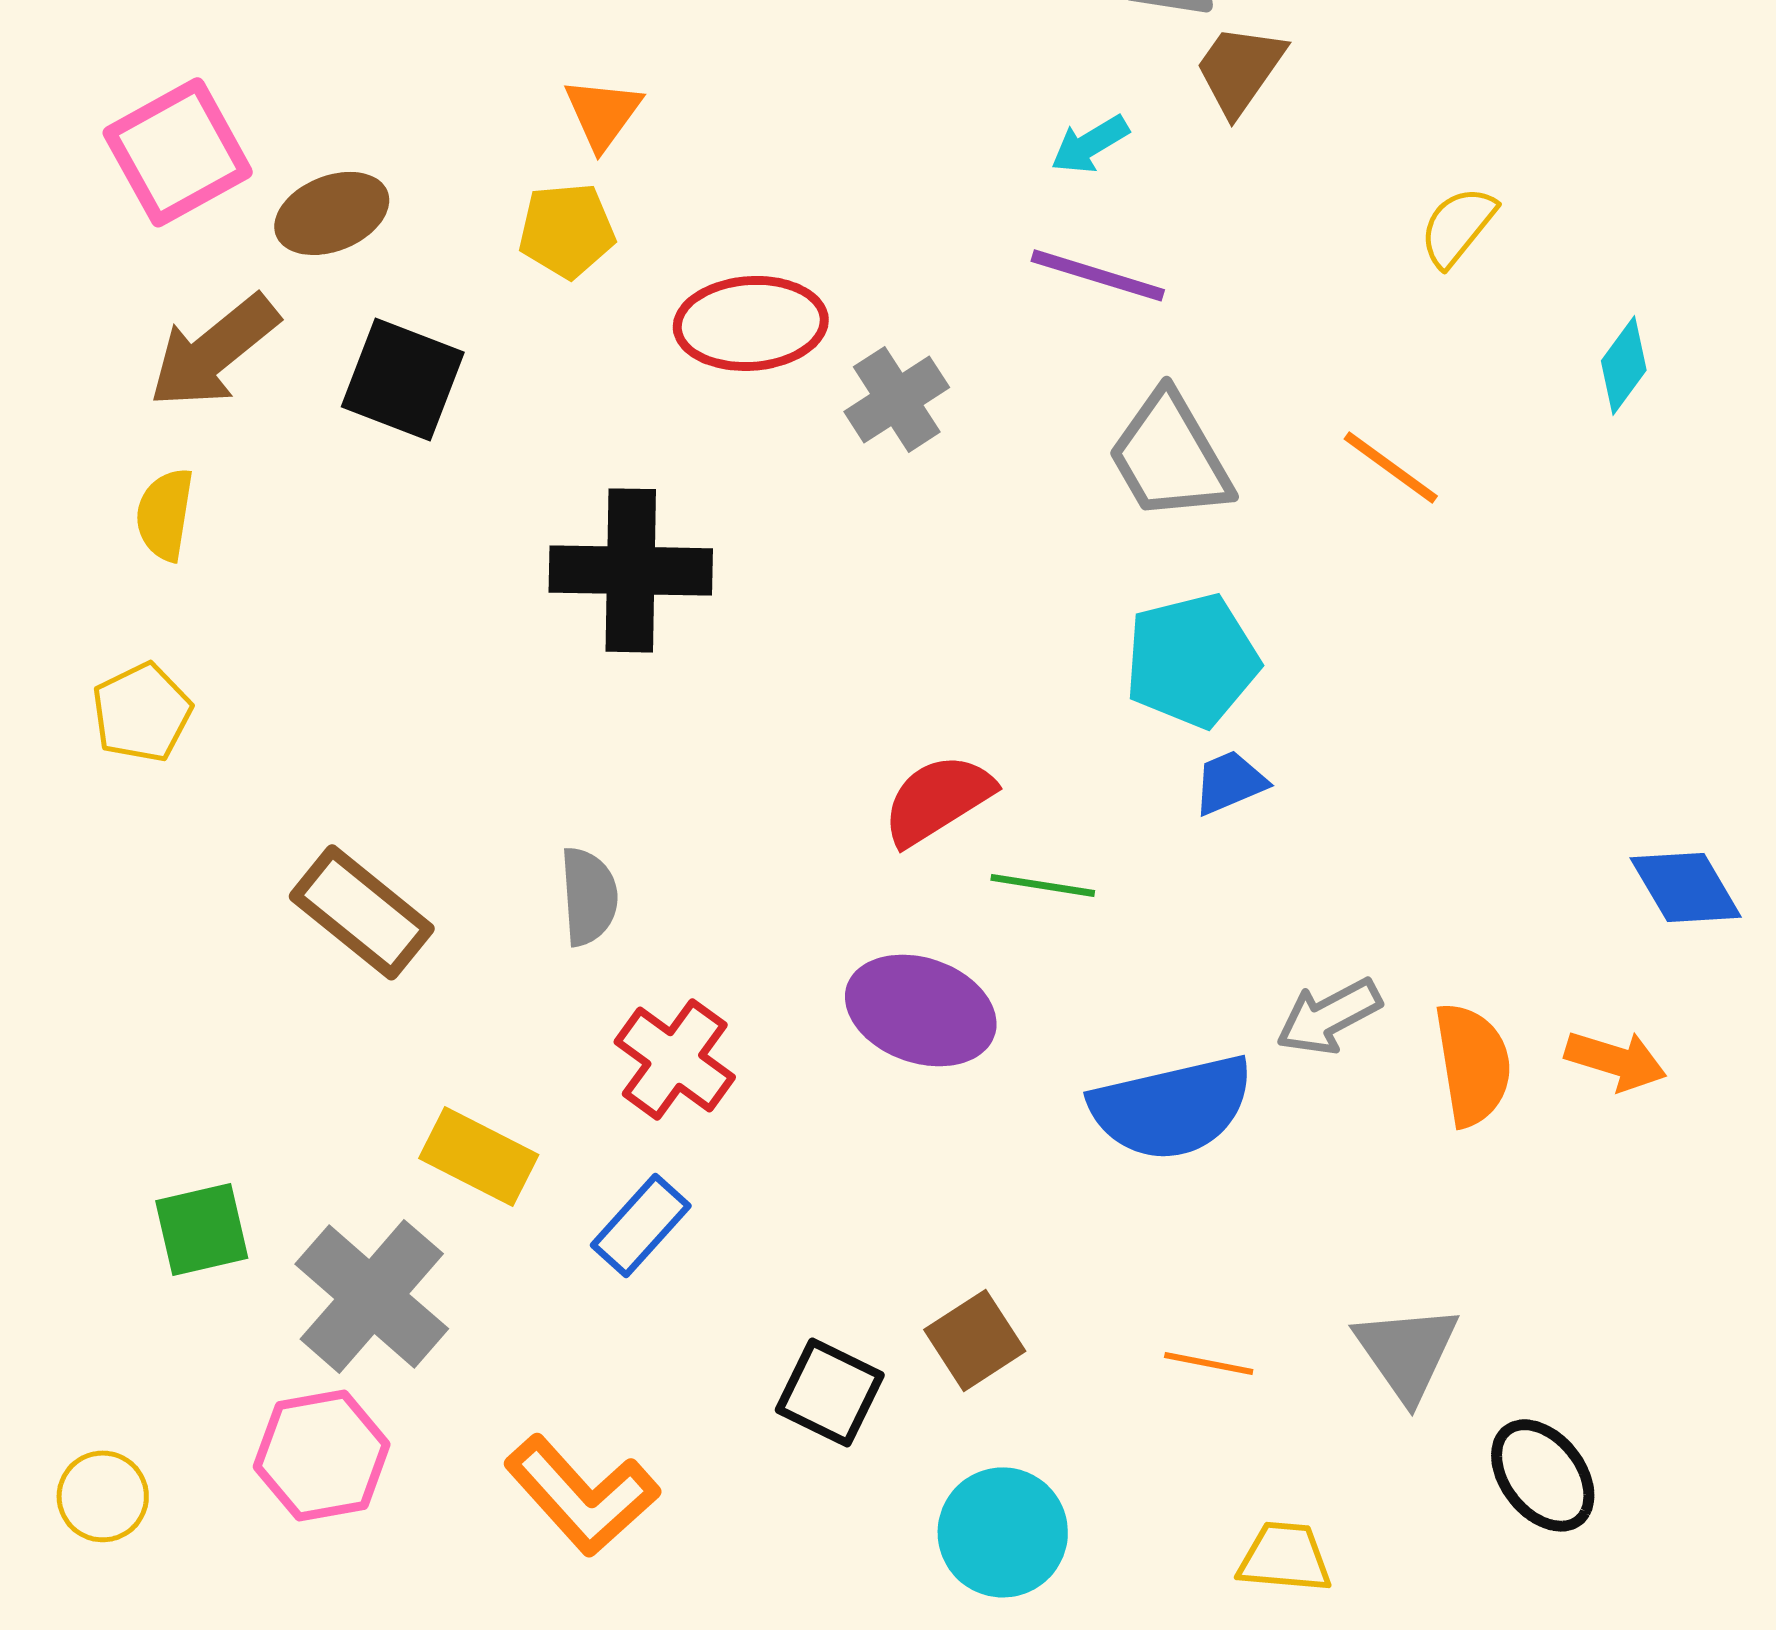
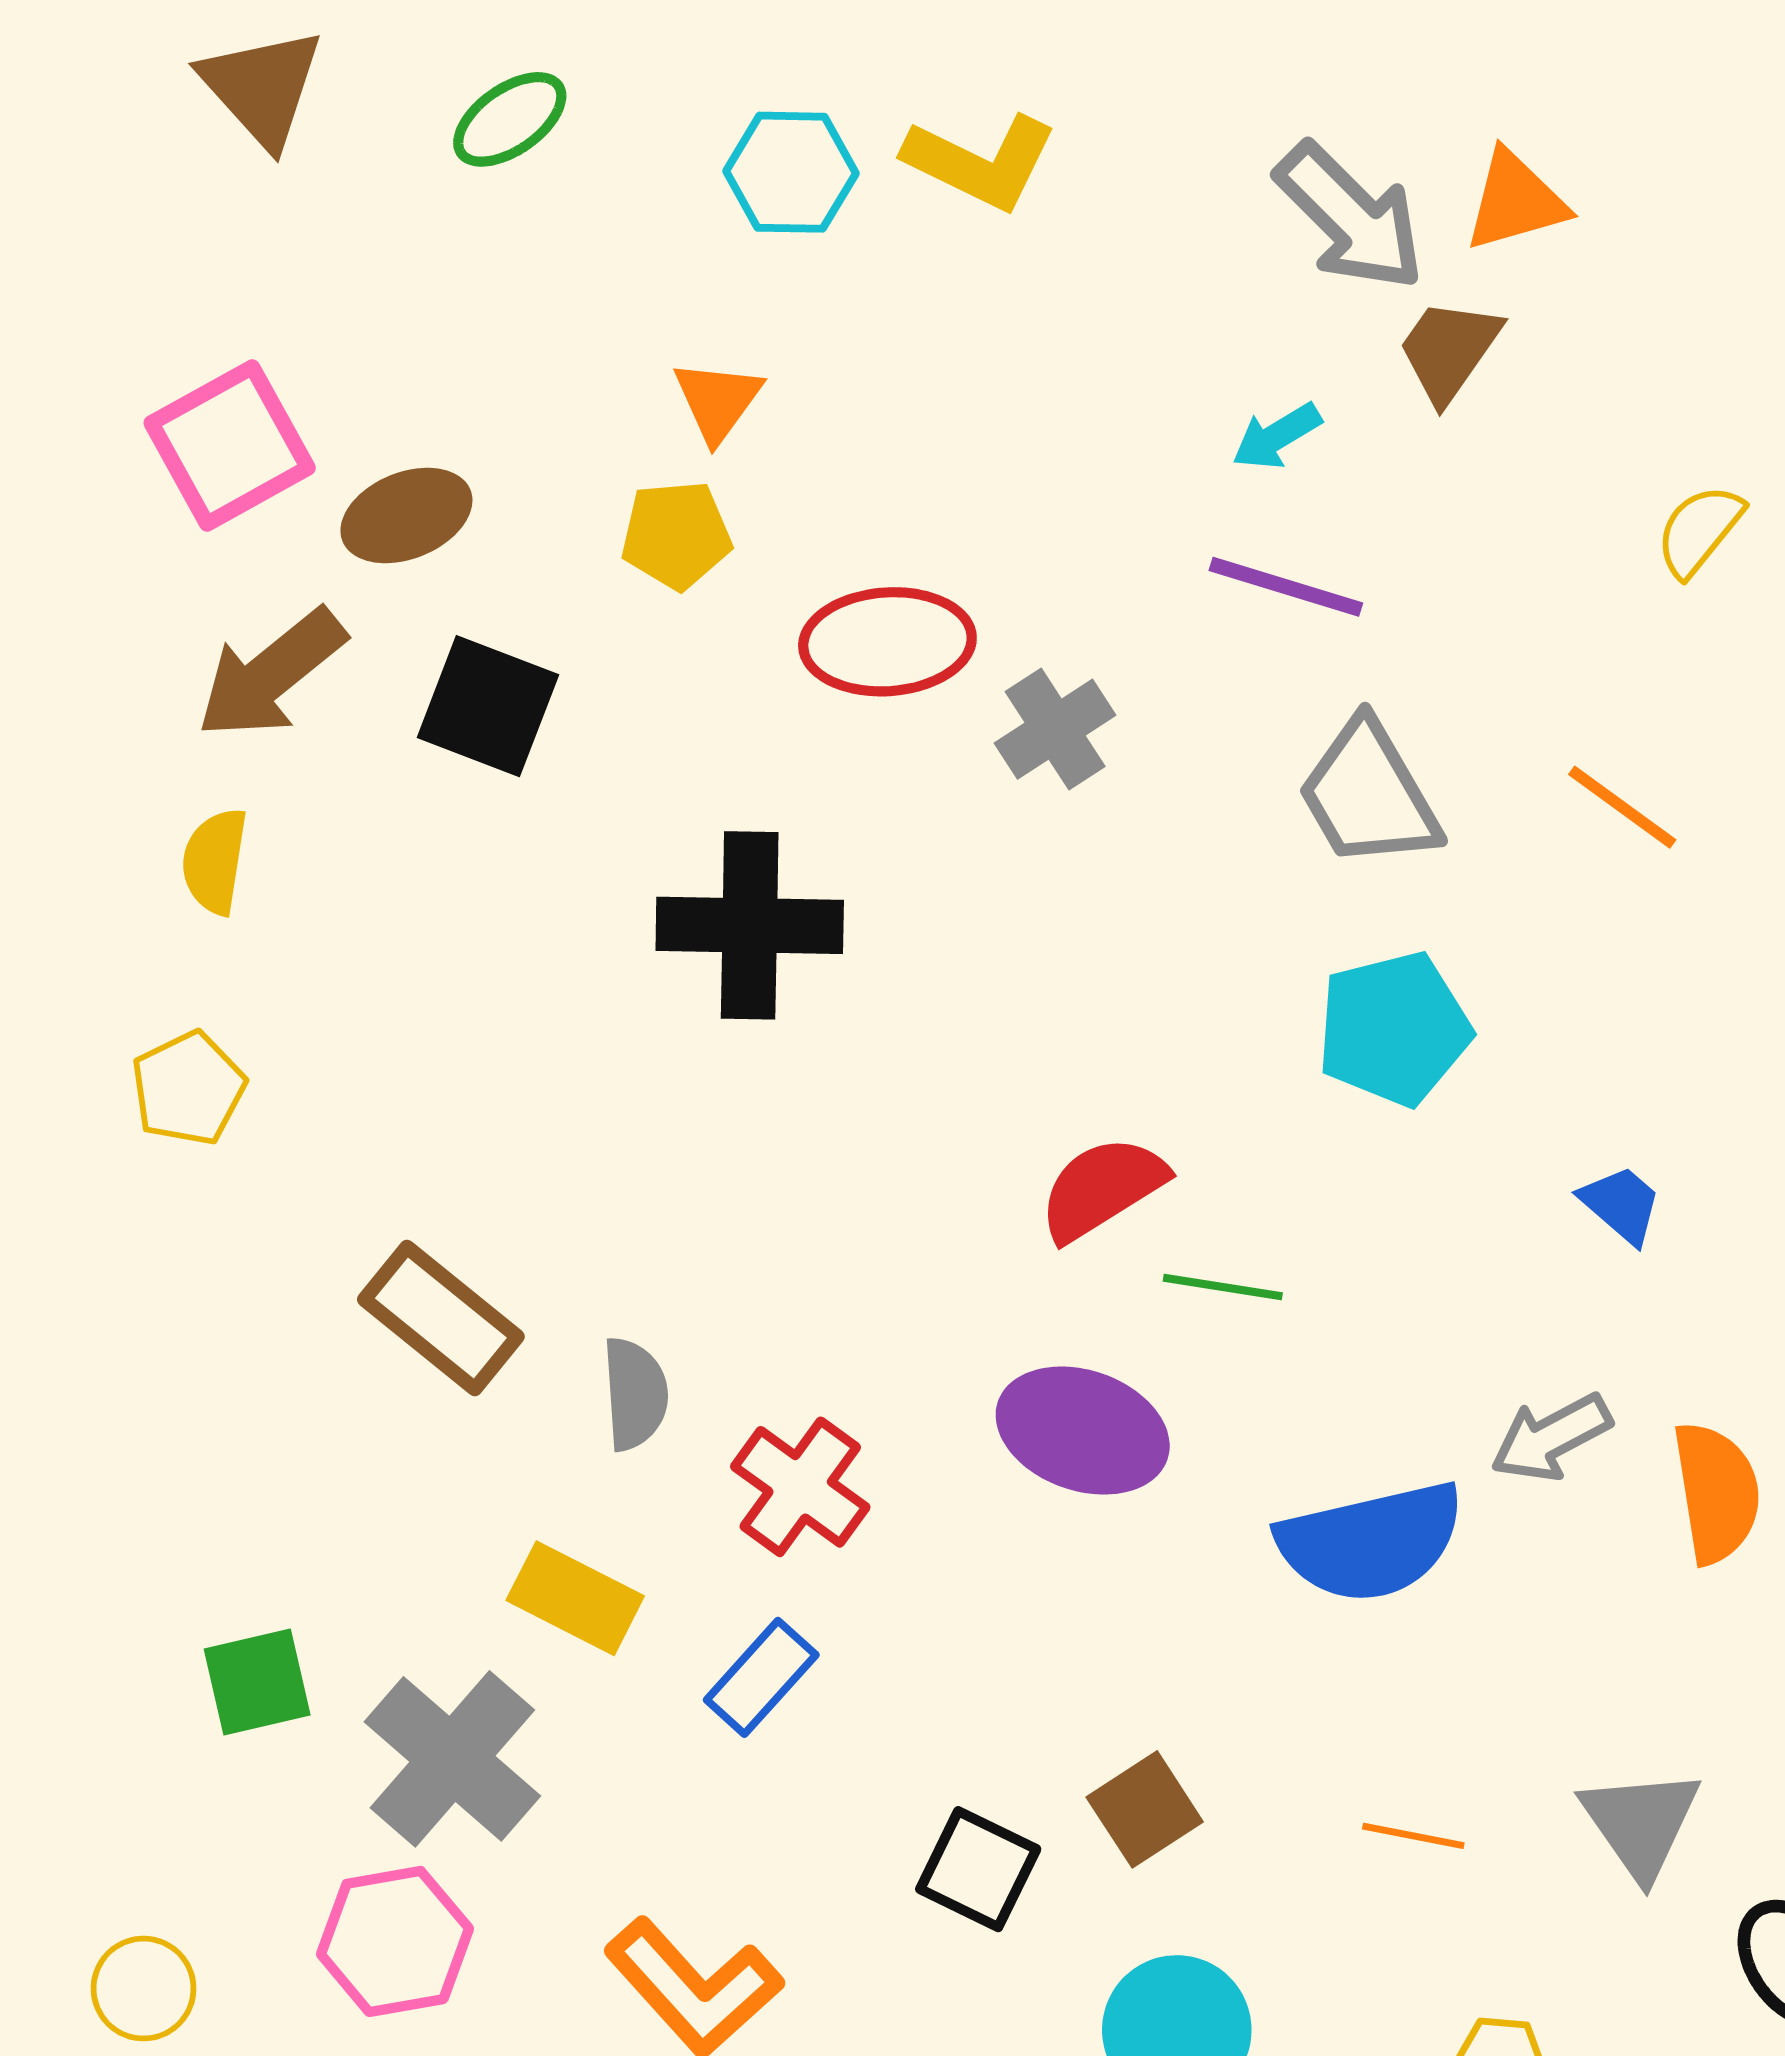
blue trapezoid: (1230, 782) -> (1621, 1204), moved, turned 64
gray semicircle: (589, 896) -> (635, 1394), moved

